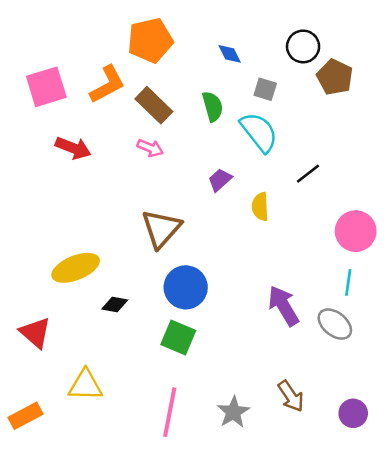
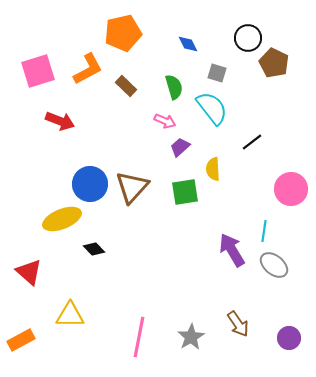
brown rectangle: (154, 105) -> (126, 86), size x0.7
pink arrow: (150, 148) -> (165, 121), moved
cyan line: (348, 282) -> (264, 231), moved
blue circle: (186, 287) -> (90, 184), moved
black diamond: (115, 304) -> (94, 249), turned 35
green square: (178, 337) -> (185, 192), moved, turned -32

